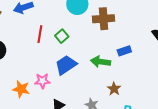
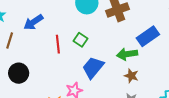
blue rectangle: (124, 51) -> (148, 36), size x1.5
brown star: (114, 89) -> (131, 76), moved

